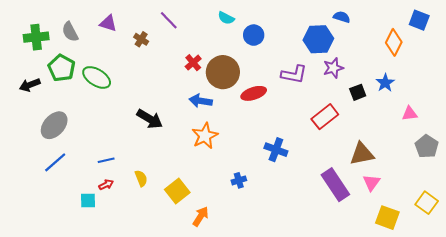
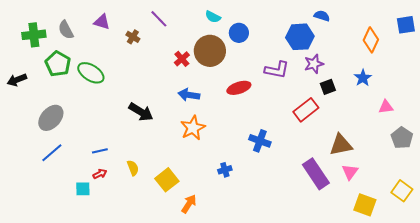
blue square: (419, 20) -> (406, 25), moved, turned -30
brown circle: (223, 72) -> (210, 51), moved
black arrow: (30, 85) -> (17, 80), moved
black square: (358, 92) -> (328, 87), moved

